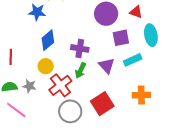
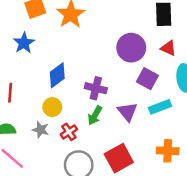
blue star: (37, 12) -> (24, 43), moved, turned 30
purple square: (121, 38) -> (147, 79), turned 36
red cross: (60, 85) -> (69, 132), size x0.6
gray star: (29, 86) -> (41, 130), moved

